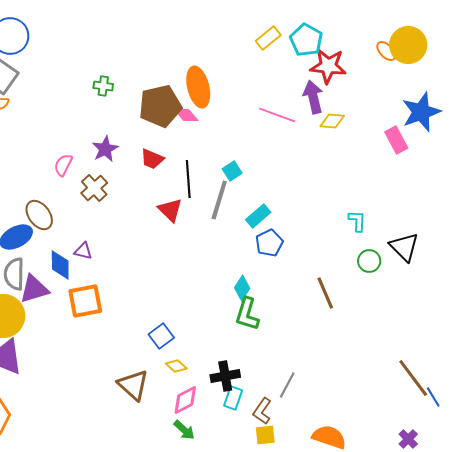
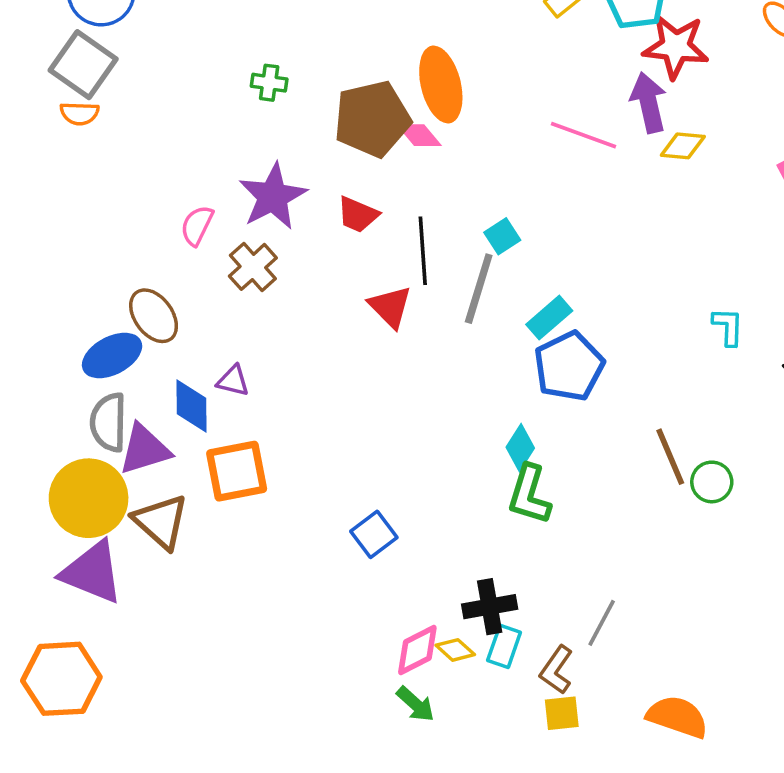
purple star: (105, 149) -> (273, 197), size x1.4
blue pentagon: (269, 243) -> (569, 366), size x1.4
green circle: (369, 261) -> (712, 482), moved
yellow diamond: (176, 366) -> (455, 650), moved
brown triangle: (133, 385) -> (161, 522), moved

